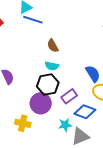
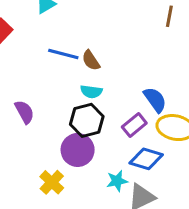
blue line: (33, 20) -> (63, 54), moved
purple rectangle: (69, 96) -> (134, 125), moved
yellow cross: (23, 123) -> (52, 182), turned 35

